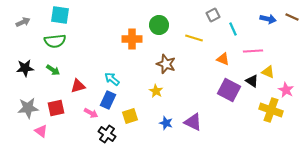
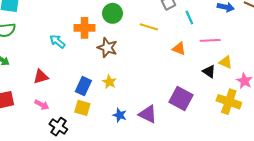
brown star: (166, 64) -> (107, 48), moved
cyan arrow: (112, 79) -> (57, 41), moved
red triangle: (78, 86) -> (41, 77), moved
purple square: (229, 90) -> (181, 99), moved
blue rectangle: (108, 100) -> (83, 86), moved
yellow square: (130, 116) -> (82, 108), turned 35

